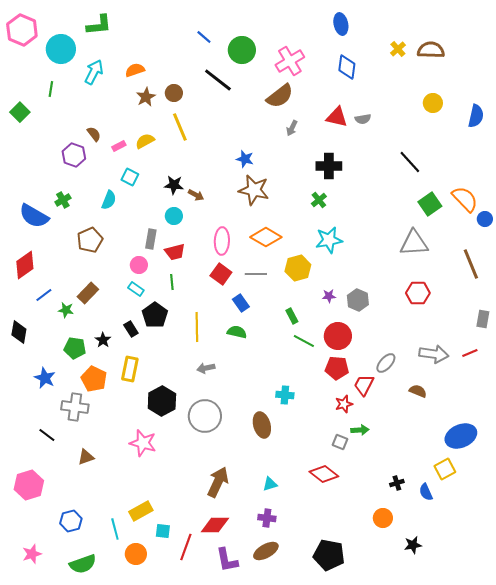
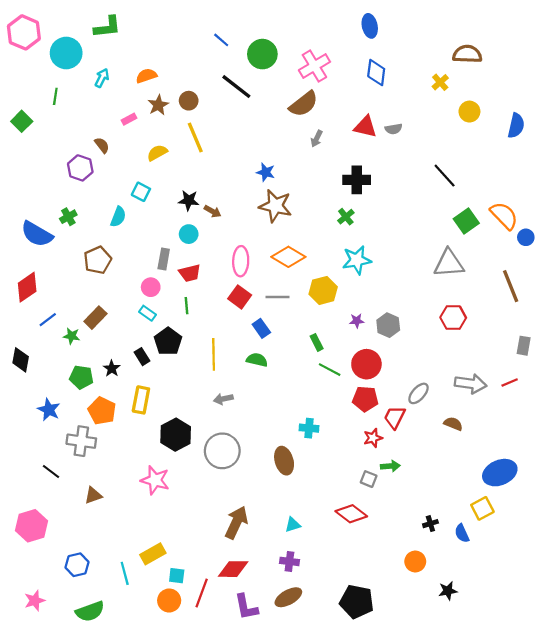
yellow cross: (398, 49) -> (440, 82), moved
cyan arrow: (94, 72) -> (102, 78), size x0.7
pink rectangle: (119, 146) -> (129, 119), moved
orange circle: (136, 554) -> (169, 601), moved

